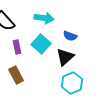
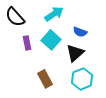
cyan arrow: (44, 18) -> (54, 14), turned -42
brown rectangle: (16, 75) -> (45, 79), moved

